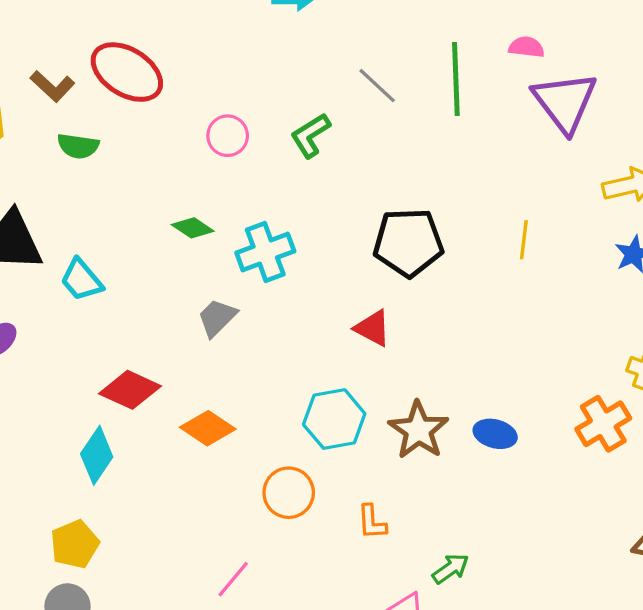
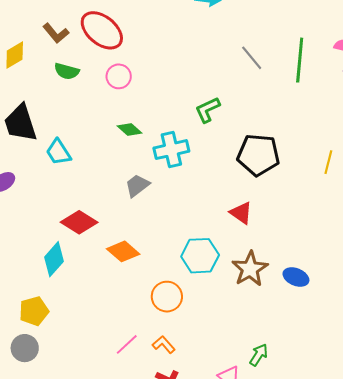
green L-shape: (310, 135) -> (208, 110), moved
pink circle: (228, 136) -> (119, 76), moved
red triangle: (373, 328) -> (241, 213), moved
orange L-shape: (372, 522) -> (164, 345), moved, turned 135
green arrow: (451, 569) -> (259, 355), turned -30

